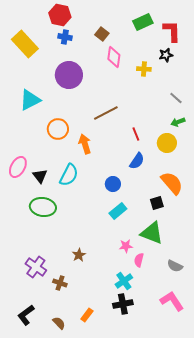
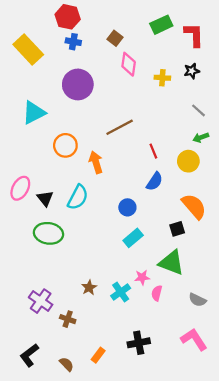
black star: (166, 55) -> (192, 71), moved
cyan cross: (124, 281) -> (121, 292), moved

